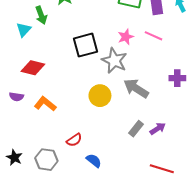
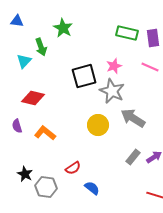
pink star: (126, 37) -> (114, 66), moved
purple semicircle: (16, 97) -> (17, 126), turned 64
black star: (14, 157) -> (25, 174), moved

